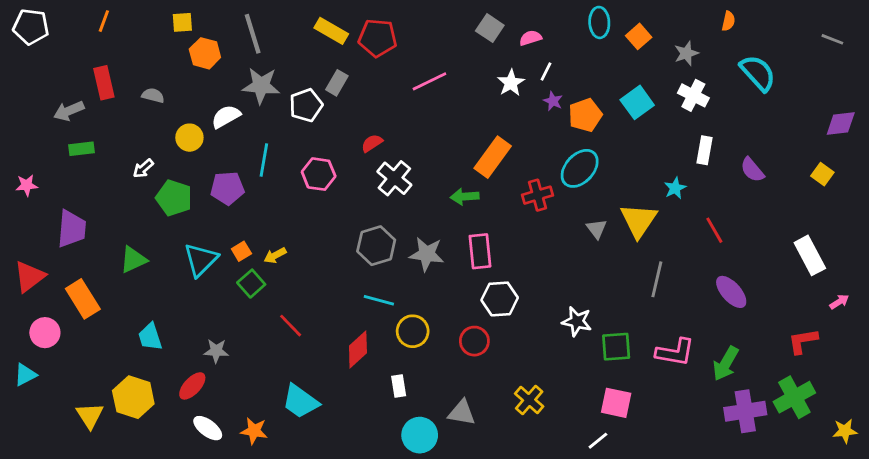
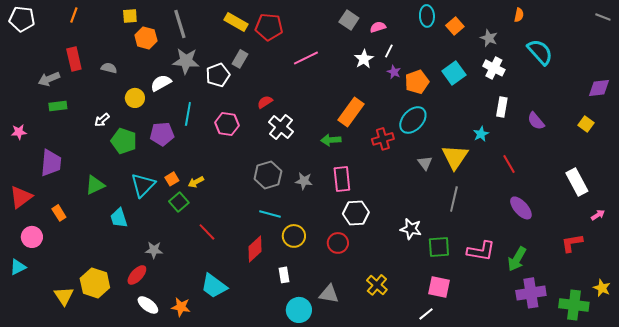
gray line: (832, 39) -> (603, 17), moved
gray star: (686, 53) -> (489, 38), turned -30
gray star: (427, 254) -> (304, 181), size x0.7
gray line: (657, 279) -> (454, 199), moved
orange rectangle: (83, 299) -> (59, 213), size x0.6
cyan trapezoid: (150, 337) -> (119, 218), moved
green cross: (794, 397) -> (574, 305), moved, turned 36
yellow star: (845, 431) -> (602, 288), moved, turned 30

